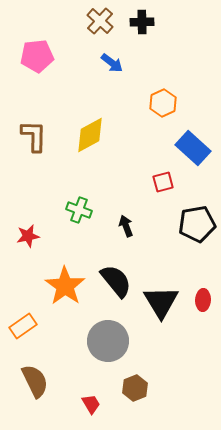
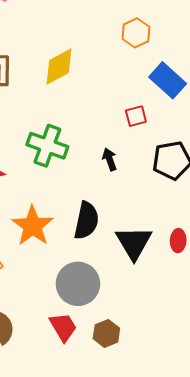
green cross: (79, 210) -> (47, 146), size x1.5
black arrow: (126, 226) -> (110, 159), moved
black semicircle: (116, 281) -> (86, 221), turned 51
red trapezoid: (91, 404) -> (63, 327), moved, size x1.4

